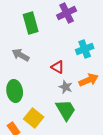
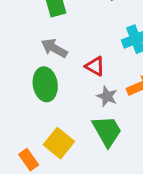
gray arrow: (21, 55) -> (54, 48), moved
green ellipse: (15, 91) -> (45, 84), moved

